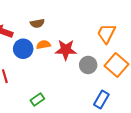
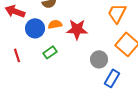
gray circle: (88, 65) -> (99, 59), moved
green rectangle: (37, 100) -> (50, 52), moved

